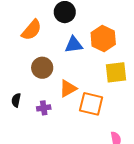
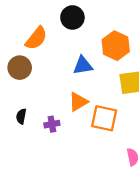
blue triangle: (74, 45) -> (83, 65), moved
brown circle: (42, 68) -> (20, 68), moved

